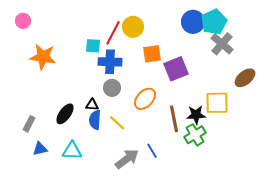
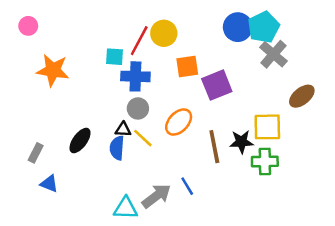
black triangle: (92, 105) -> (123, 129), moved
yellow line: (117, 123) -> (143, 138), moved
green cross: (195, 135) -> (265, 161), moved, turned 30
blue triangle: (40, 149) -> (49, 184), turned 35
cyan triangle: (72, 151) -> (126, 208), moved

